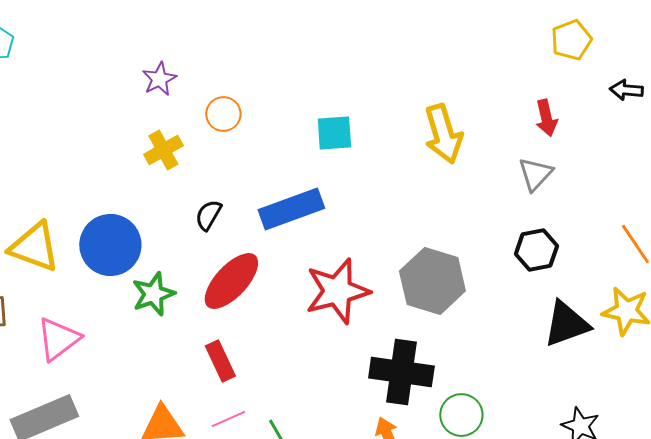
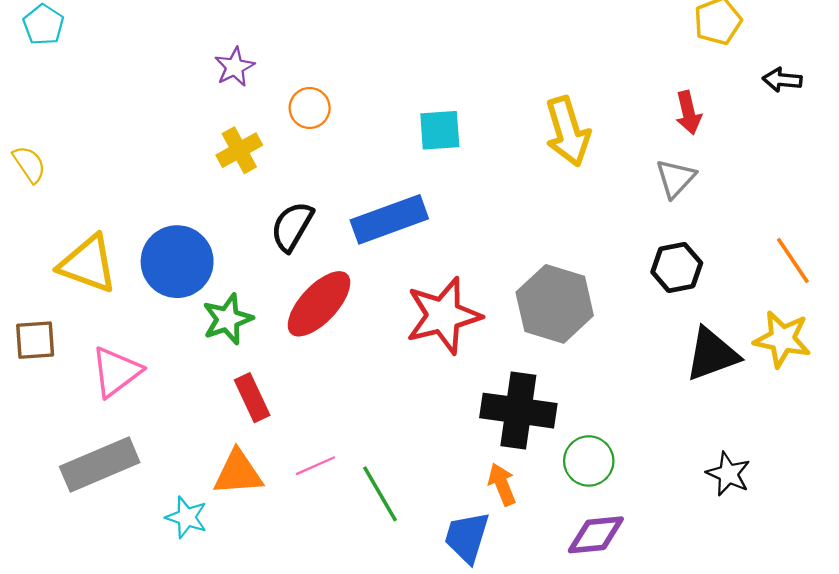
black semicircle: (208, 215) -> (292, 226), size x1.4
red rectangle: (220, 361) -> (252, 398), moved

